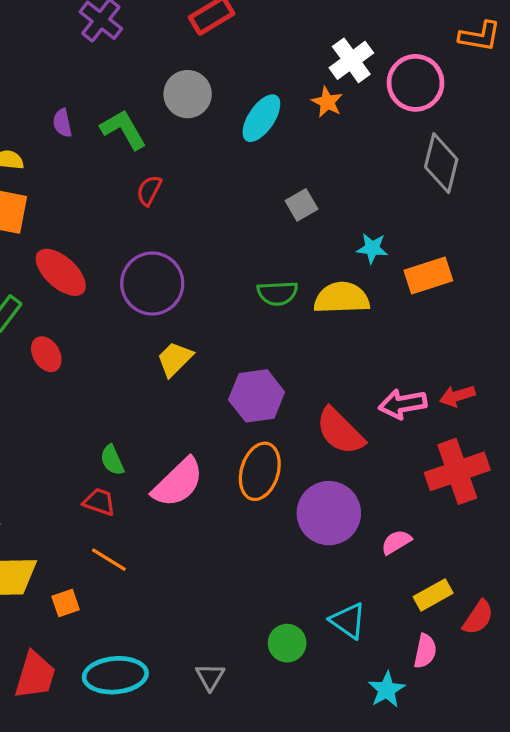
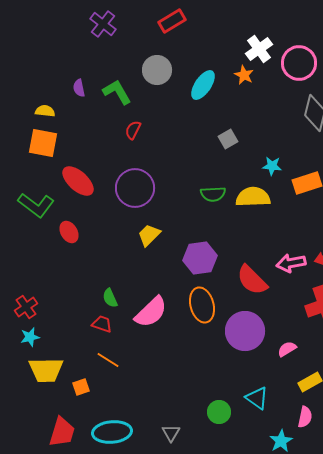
orange ellipse: (260, 471) -> (202, 305), turned -32

